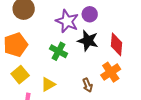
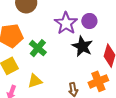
green cross: (58, 51) -> (38, 48), moved

